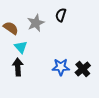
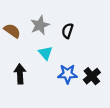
black semicircle: (61, 15) -> (68, 31), moved
cyan triangle: (21, 47) -> (45, 53), moved

